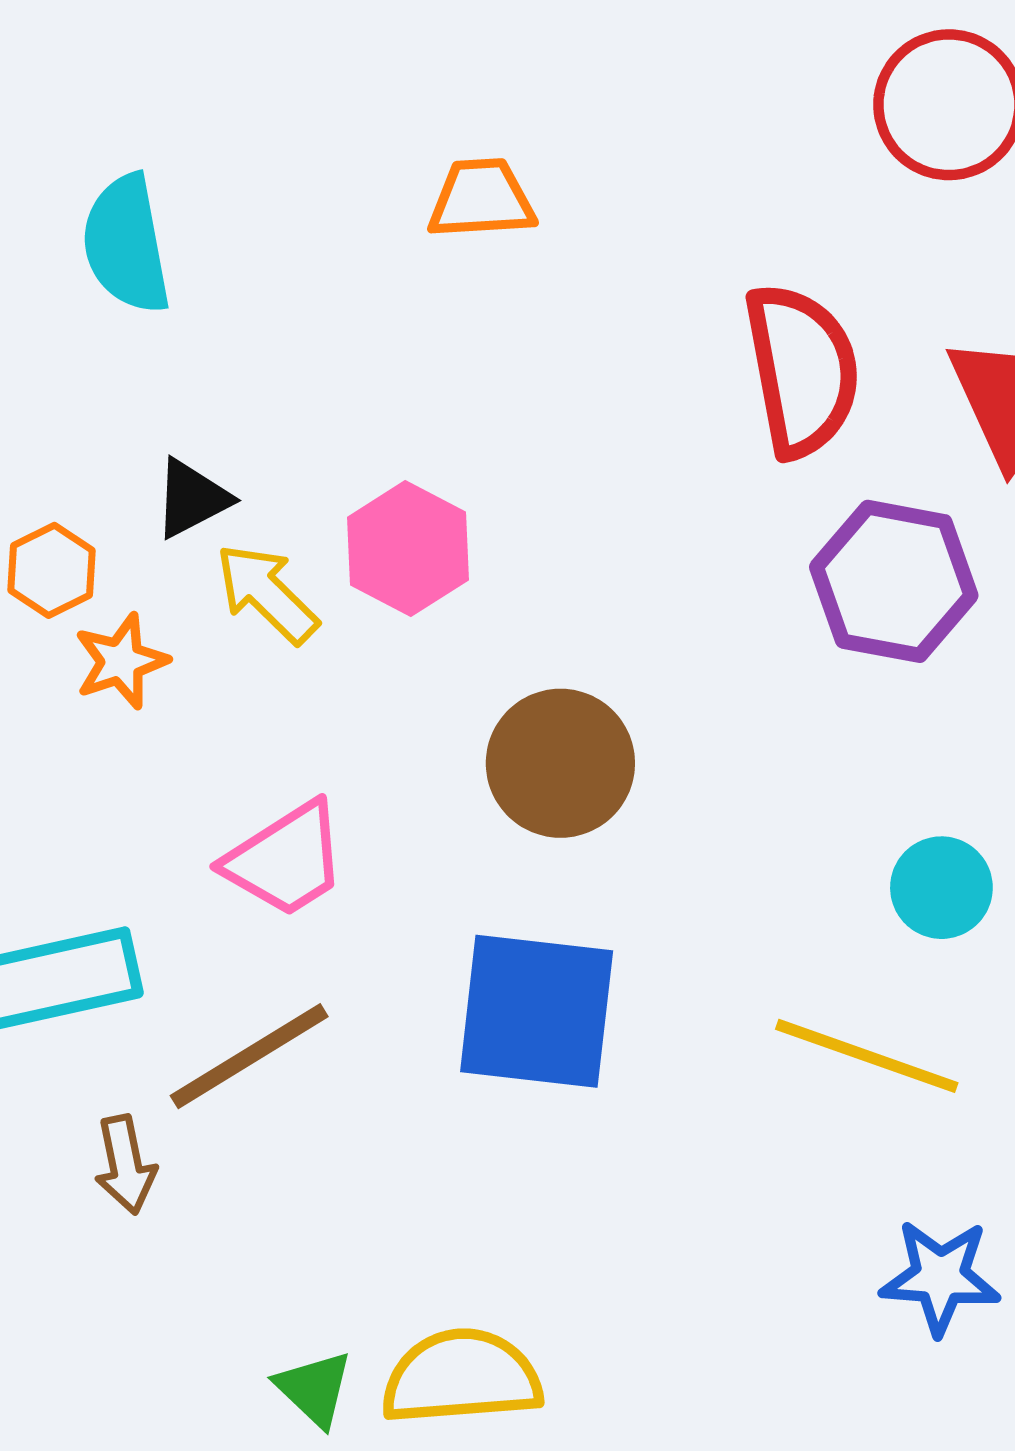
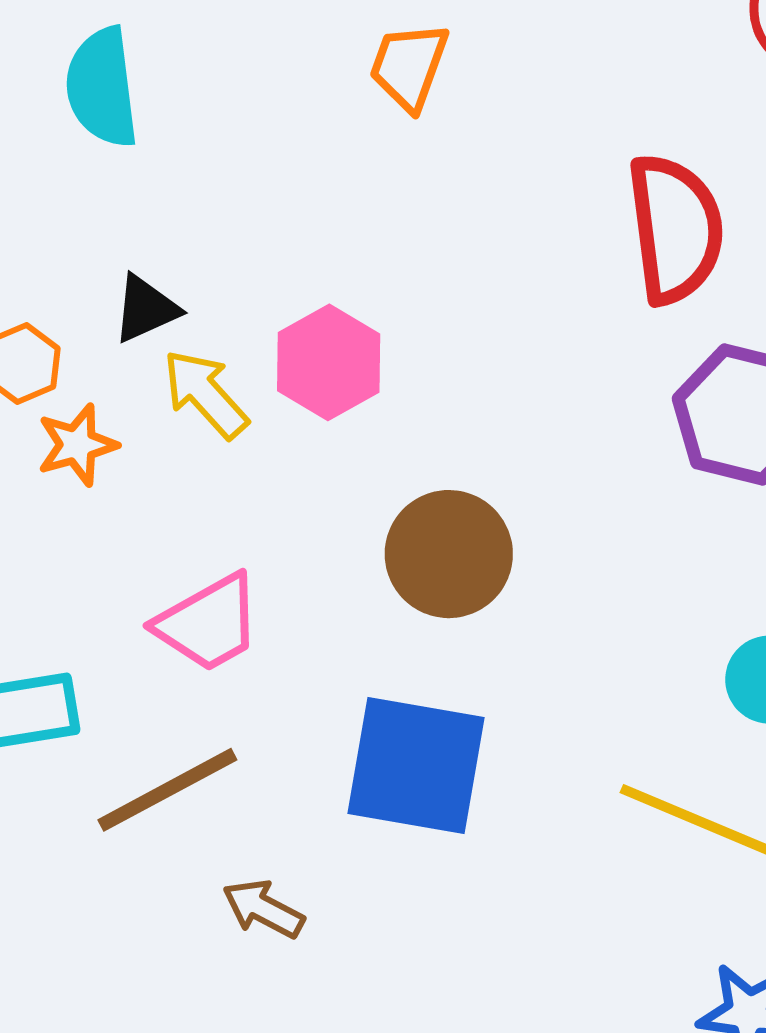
orange trapezoid: (481, 199) -> (409, 66), turned -70
brown arrow: (125, 1165) -> (263, 909), moved, turned 126

